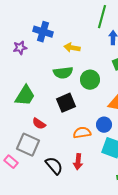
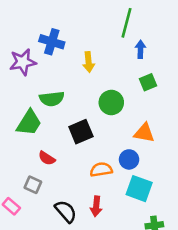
purple star: (20, 48) -> (23, 62), size x1.5
yellow arrow: (72, 48) -> (89, 62), turned -105
green semicircle: (63, 73) -> (52, 99), moved
gray square: (28, 145) -> (33, 185), size x0.6

